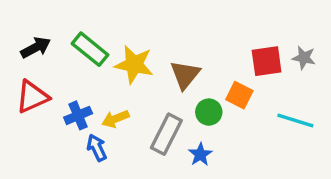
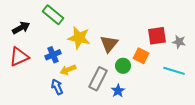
green rectangle: (90, 49) -> (53, 15), moved
gray star: (304, 58) -> (179, 42), moved
blue cross: (78, 115) -> (53, 55), moved

